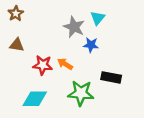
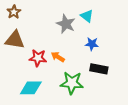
cyan triangle: (98, 18) -> (87, 16), turned -32
brown triangle: (17, 45) -> (15, 40), size x1.5
blue star: (91, 45) -> (92, 44), moved

